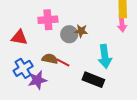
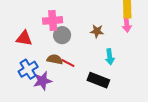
brown star: (81, 31) -> (97, 31), moved
gray circle: (69, 34) -> (62, 35), moved
cyan arrow: (105, 56) -> (110, 57), size x0.7

